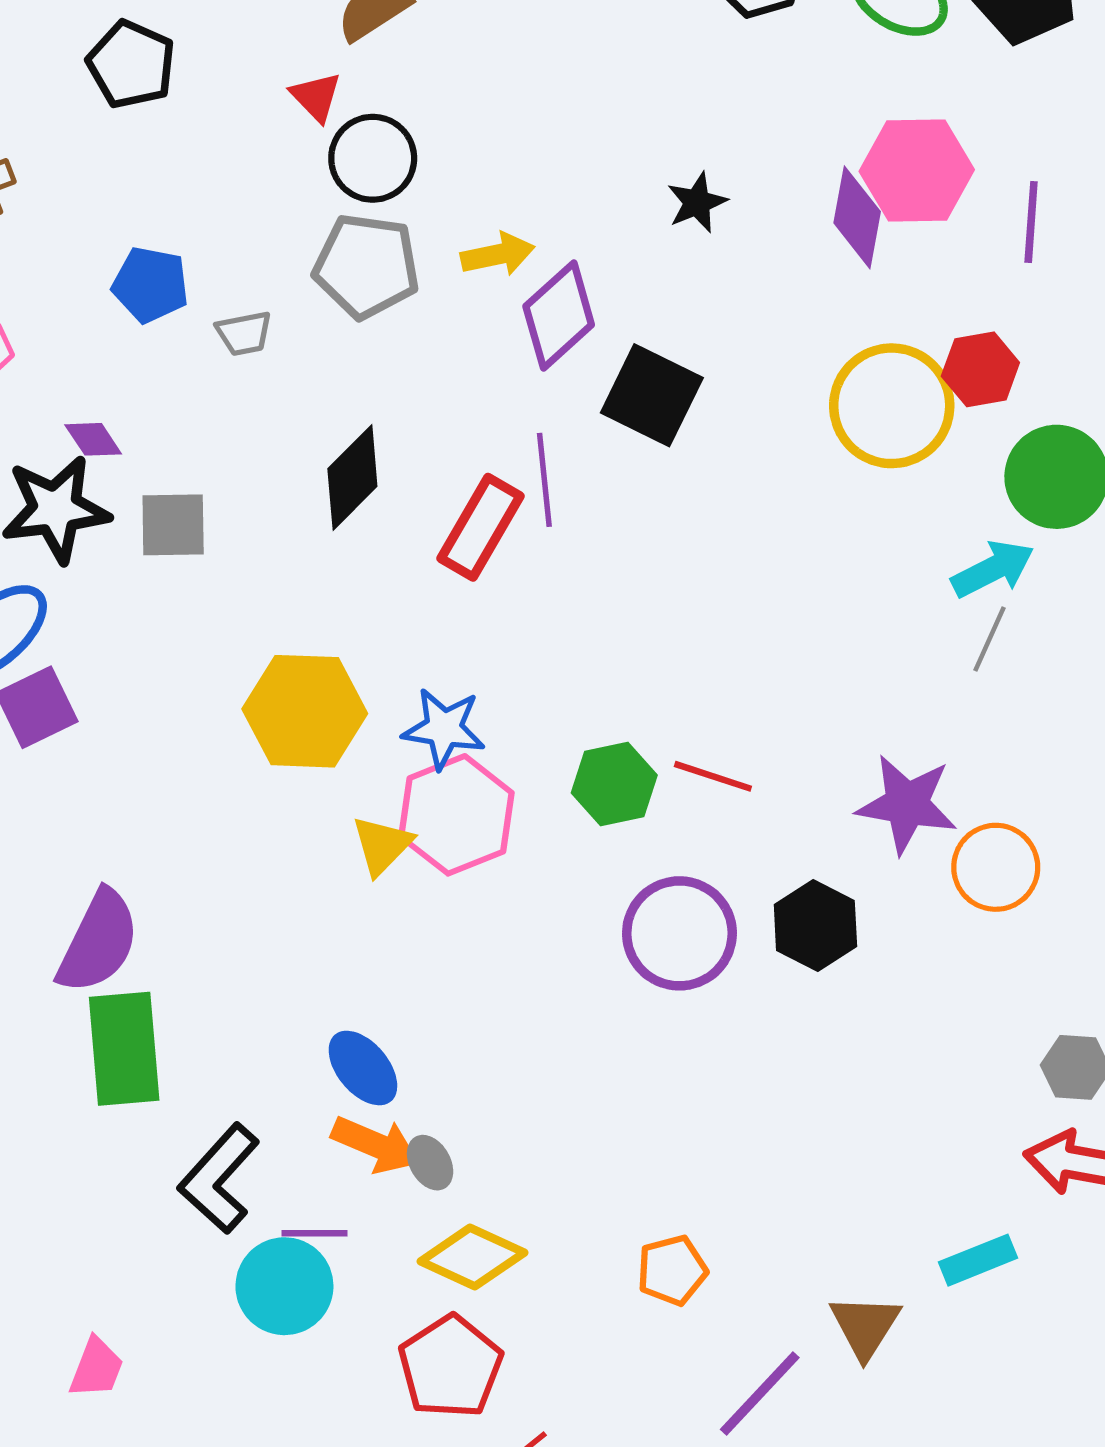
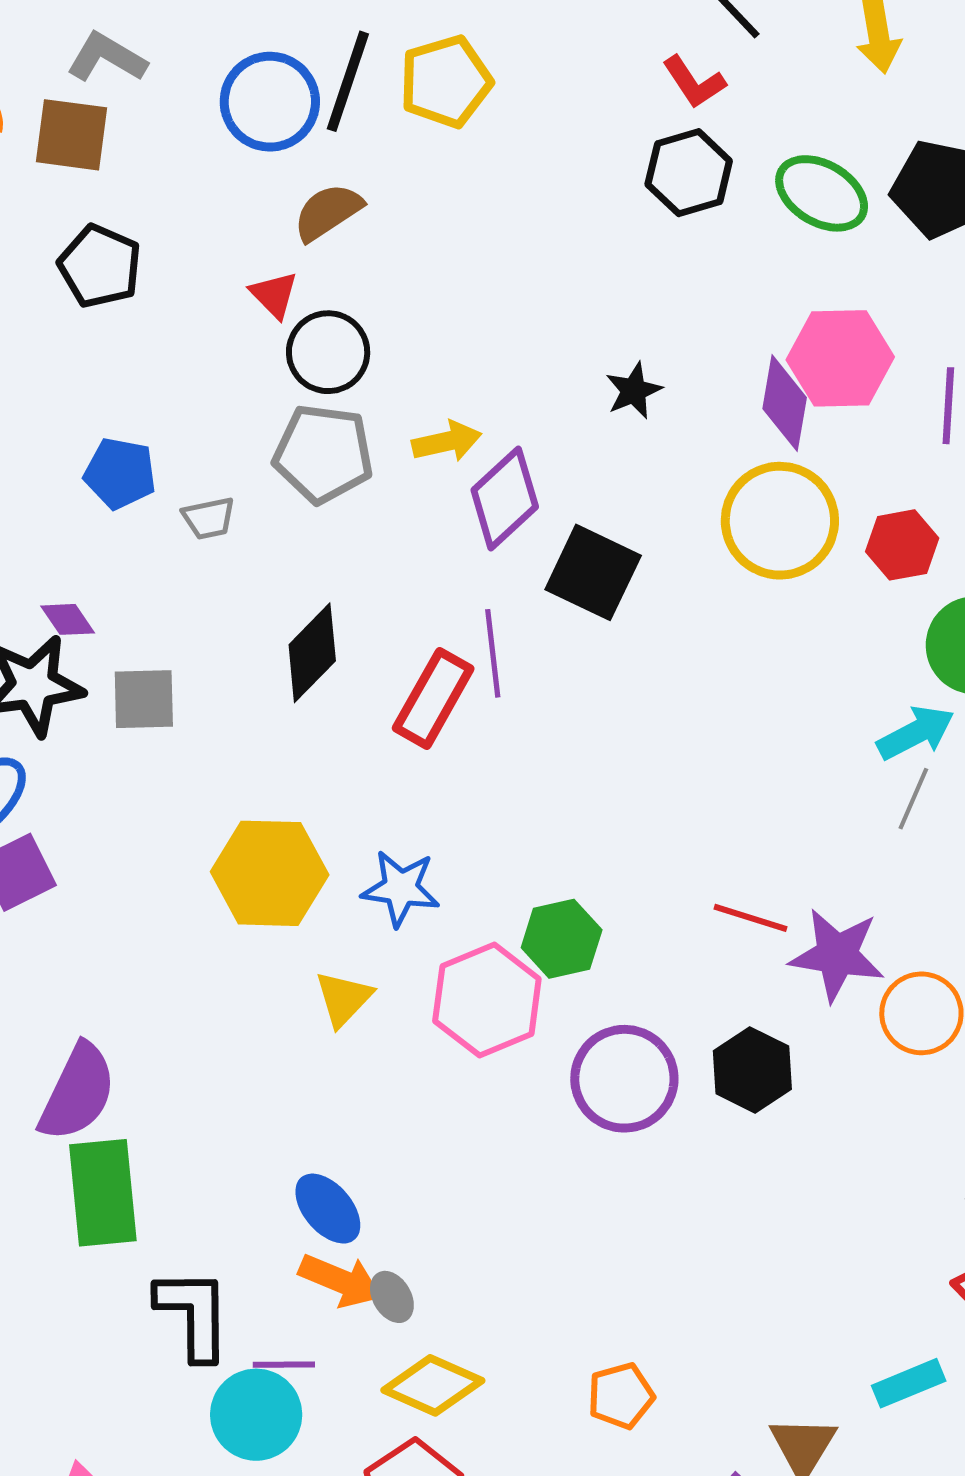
yellow circle: (892, 406) -> (780, 521), moved
red line: (713, 776) -> (751, 918), moved
pink hexagon: (456, 815) -> (487, 1000), moved
black L-shape: (219, 1179) -> (193, 1314), turned 138

